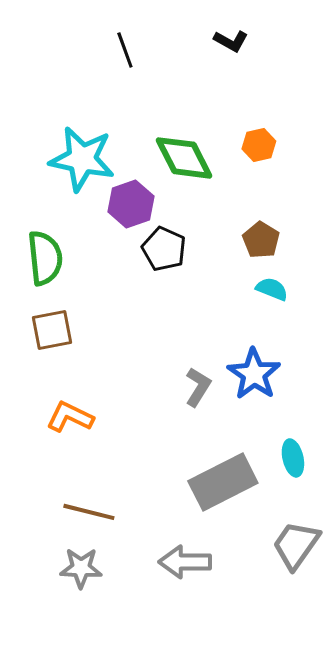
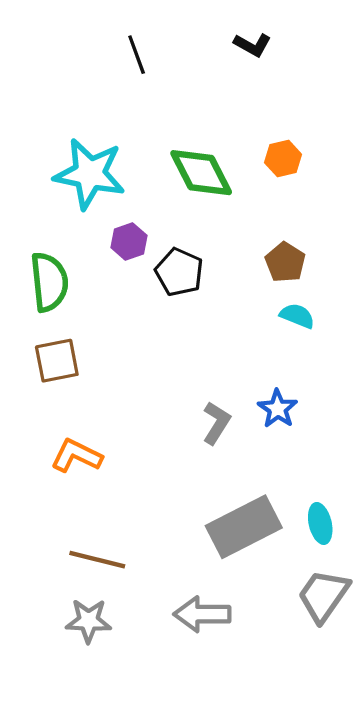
purple hexagon: (131, 204) -> (129, 242), moved, size x0.7
blue star: (254, 374) -> (278, 409), size x0.7
cyan ellipse: (293, 458) -> (320, 523), moved

